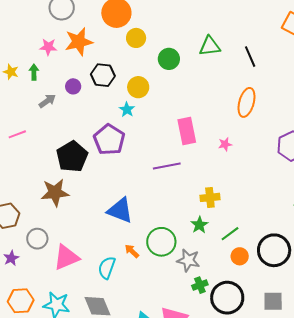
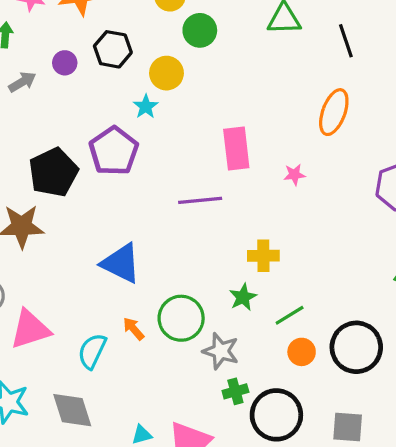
green circle: (169, 59) -> (200, 30), moved

